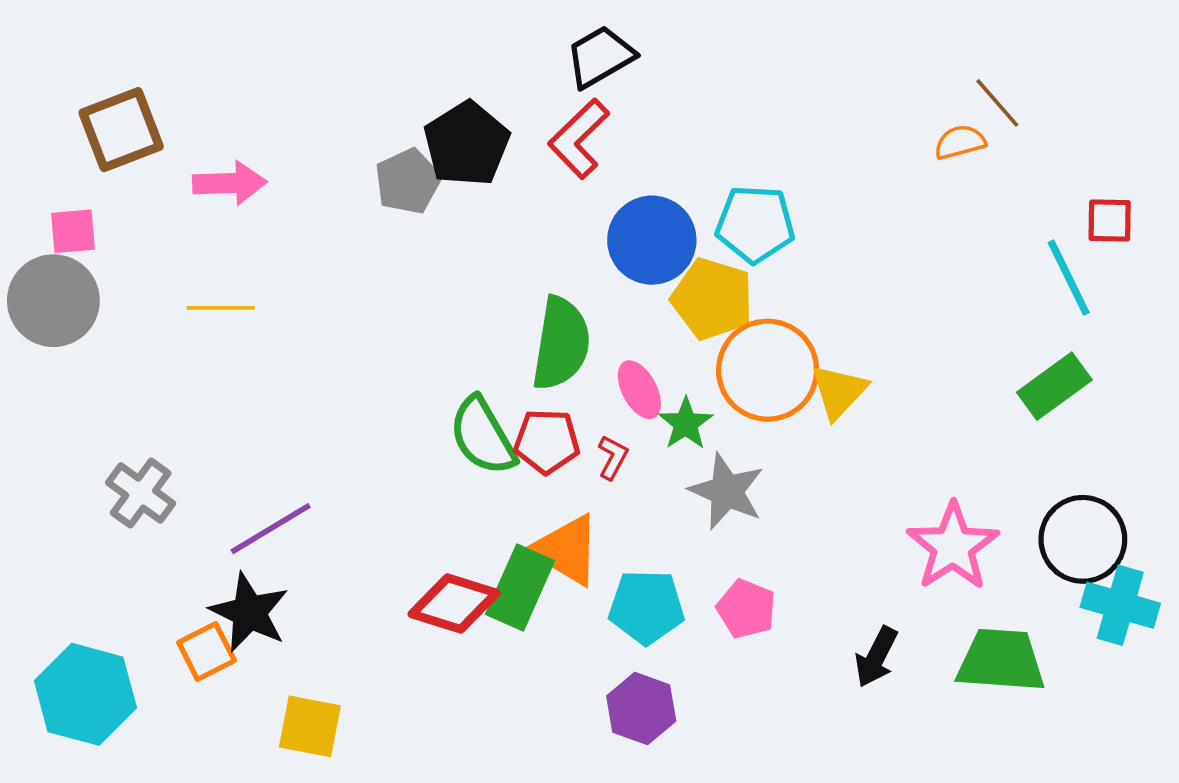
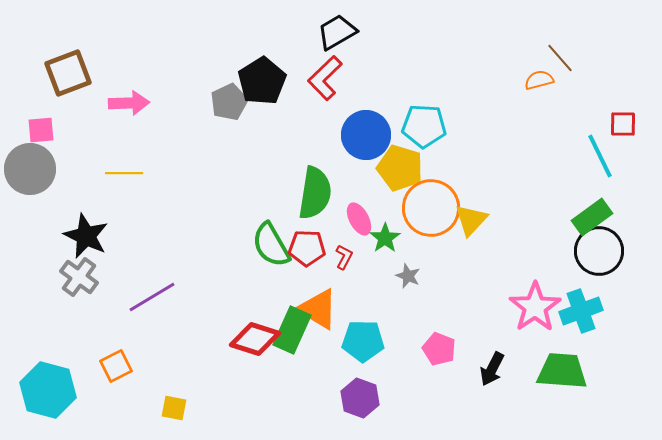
gray star: (727, 491) -> (408, 276), size x0.6
black circle: (1083, 539) -> (599, 251), moved
cyan cross: (1120, 605) -> (581, 311), moved, turned -36
pink pentagon: (746, 609) -> (439, 349), moved
black star: (249, 612) -> (86, 236), moved
yellow square: (310, 726) -> (174, 408), size x0.7

